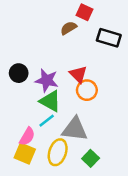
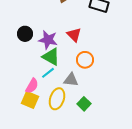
orange circle: (87, 90) -> (85, 60), moved
gray triangle: (75, 129) -> (71, 80), size x0.7

